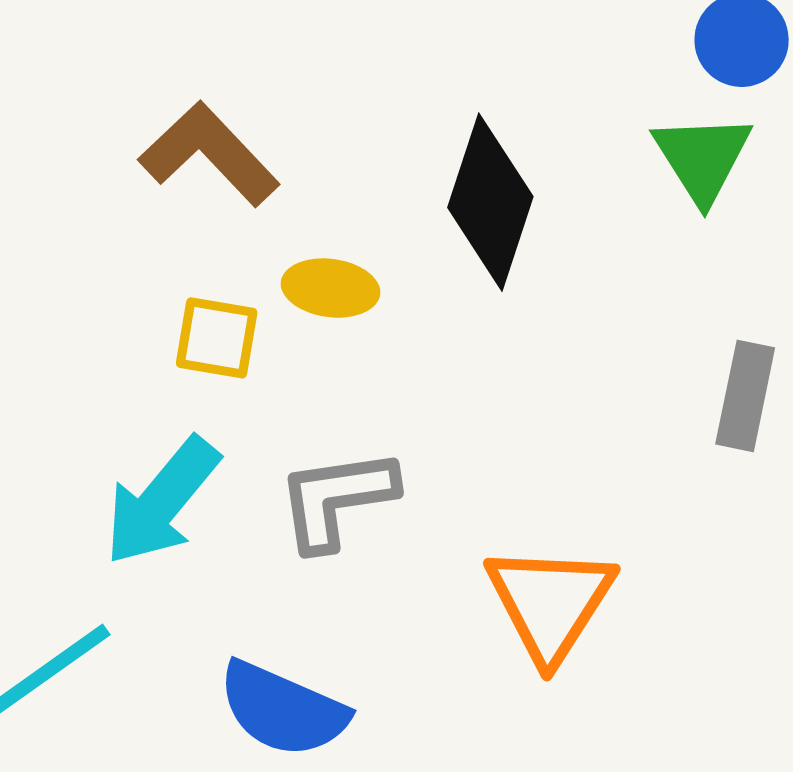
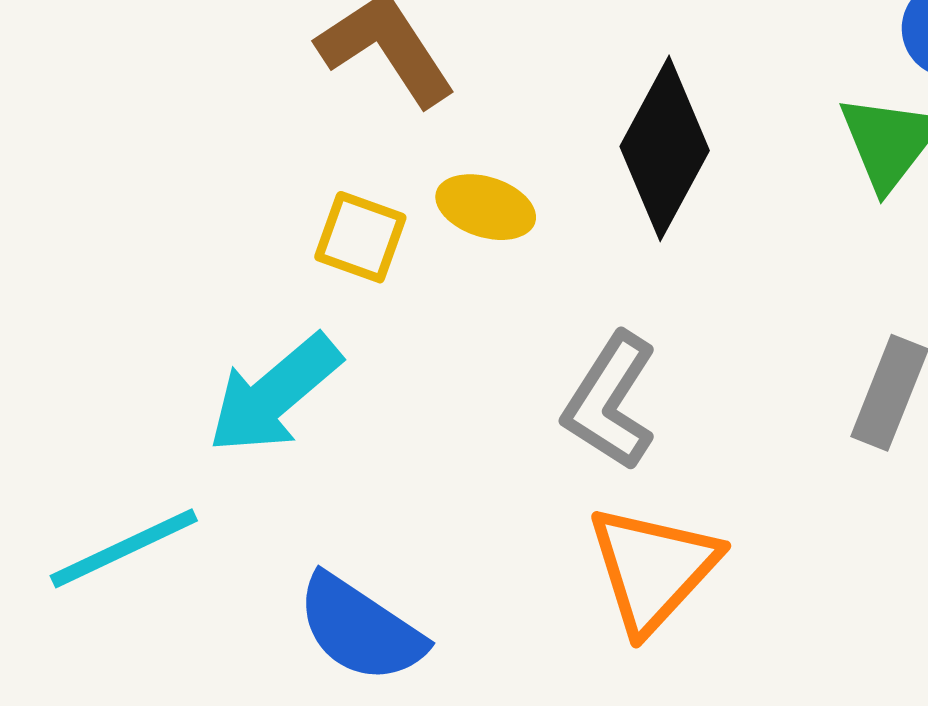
gray L-shape: (337, 499) -> (610, 401), moved, turned -59

